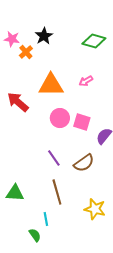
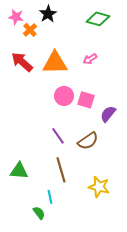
red arrow: (18, 102) -> (22, 62), moved

